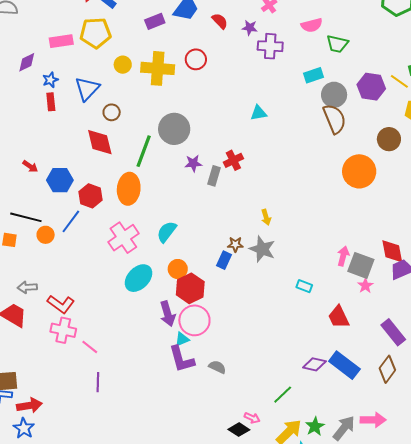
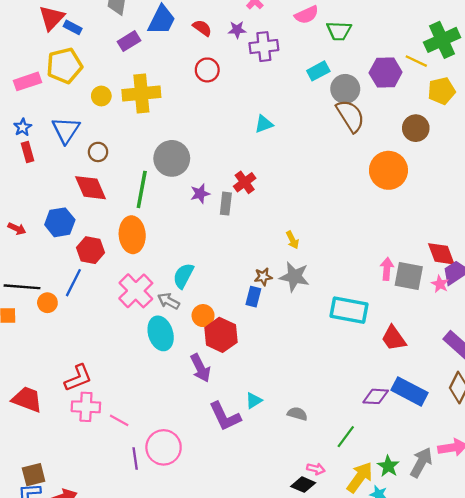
red circle: (196, 59) -> (207, 70), moved
blue hexagon: (60, 180) -> (60, 222), moved
cyan ellipse: (139, 278) -> (161, 333), turned -52
cyan rectangle: (304, 286) -> (349, 310), size x2.0
pink star: (365, 286) -> (440, 284), moved
gray arrow: (27, 287) -> (169, 301), moved, turned 42
red L-shape: (61, 304) -> (78, 378), turned -48
pink circle: (194, 320) -> (164, 447), moved
cyan triangle: (182, 339) -> (254, 401), moved
gray semicircle: (217, 367) -> (297, 414), moved

